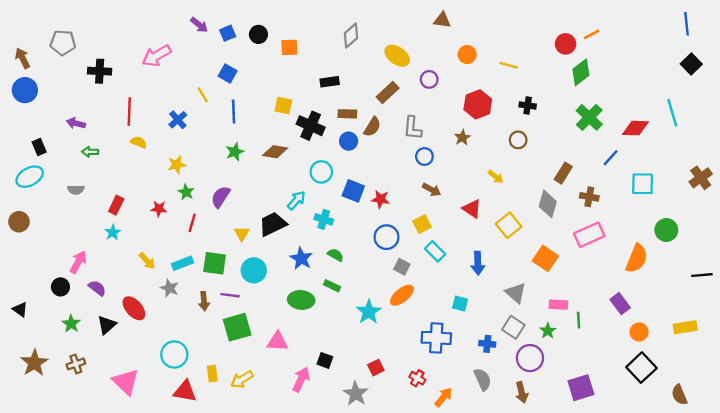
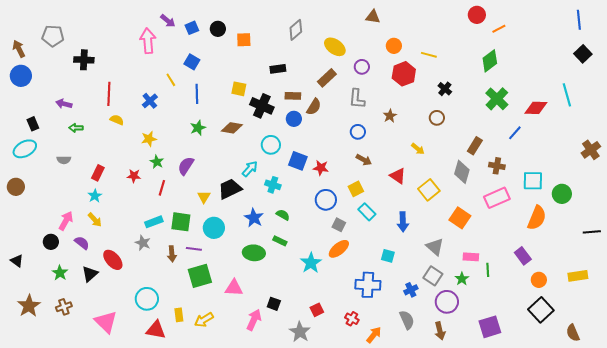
red circle: (566, 44) -> (477, 15), moved
pink arrow: (157, 56) -> (148, 41), moved, turned 115
red hexagon: (478, 104) -> (404, 74), moved
black cross: (528, 106) -> (445, 89), turned 32
gray L-shape: (413, 128) -> (357, 99), moved
cyan square: (643, 184) -> (533, 181), moved
yellow arrow: (147, 261) -> (95, 220), moved
blue cross: (487, 344) -> (411, 290), turned -32

